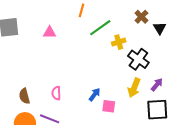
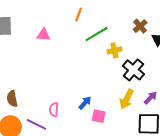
pink semicircle: (56, 93) -> (54, 110), moved

